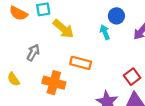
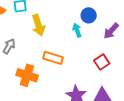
yellow arrow: (63, 29) -> (38, 25), turned 30
red square: (132, 77) -> (102, 62), moved

